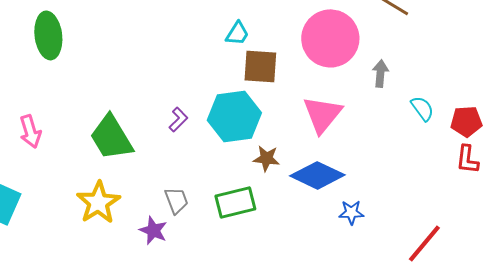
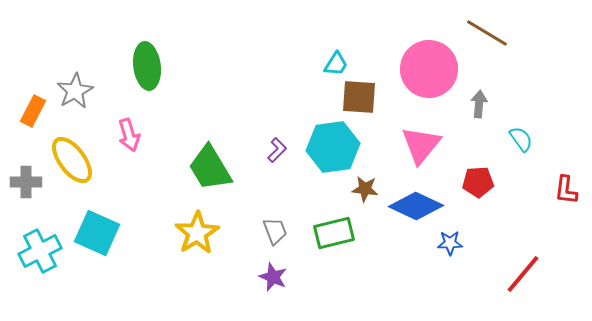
red pentagon: (466, 121) -> (478, 182), moved
pink arrow: (30, 131) -> (129, 135), moved
purple star: (153, 230) -> (273, 277), moved

